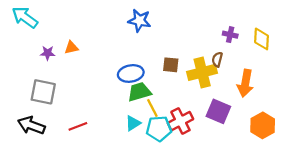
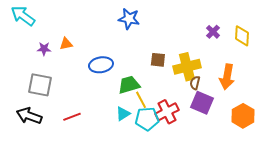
purple cross: (230, 35) -> (213, 32), turned 32
brown semicircle: (217, 59) -> (195, 83), moved
blue ellipse: (131, 73) -> (101, 65), moved

